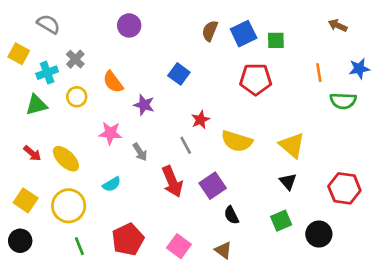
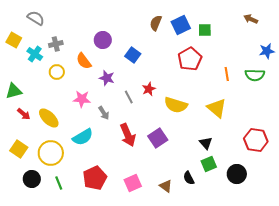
purple circle: (129, 25) -> (103, 40), moved
gray cross: (75, 59) -> (56, 44), turned 32
cyan cross: (47, 73) -> (35, 54), turned -35
orange line: (319, 73) -> (227, 74), moved
red pentagon: (256, 79) -> (190, 59), turned -30
green triangle: (36, 105) -> (14, 91), moved
gray line: (186, 145) -> (129, 97), moved
black triangle: (288, 182) -> (206, 143), moved
cyan semicircle: (112, 184) -> (83, 137), size x1.5
black semicircle: (231, 215) -> (189, 178), moved
black circle: (20, 241) -> (32, 179), moved
pink square: (179, 246) -> (133, 183), turned 30

